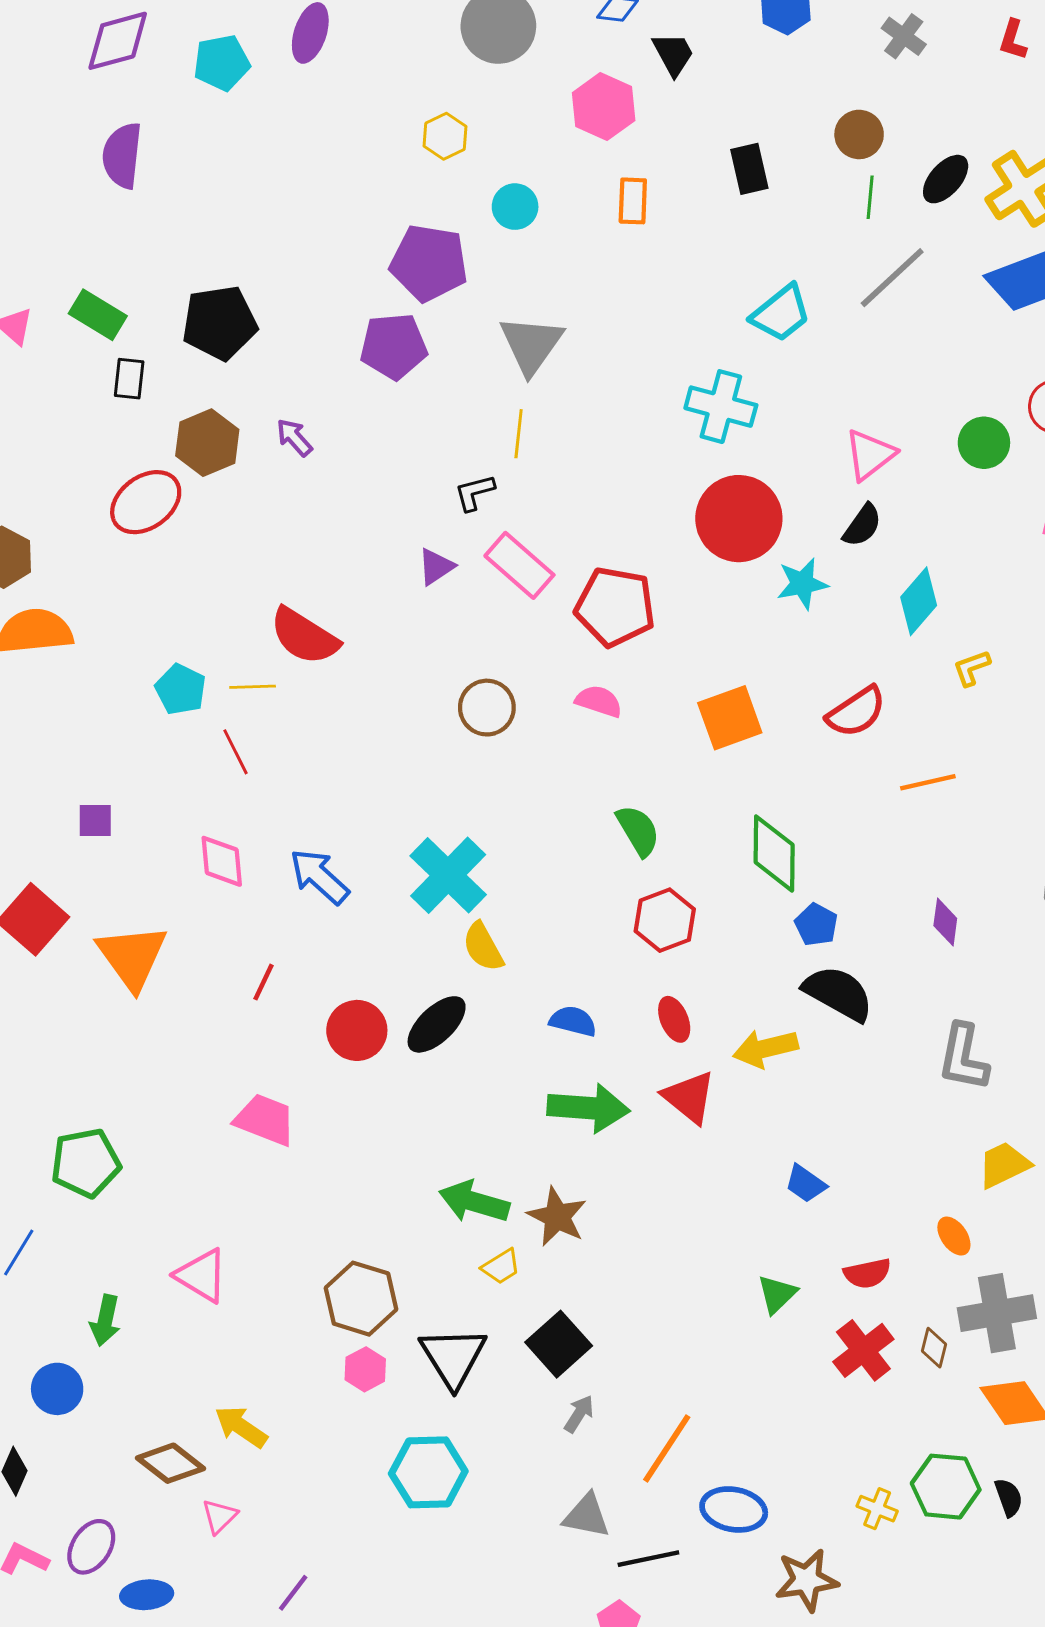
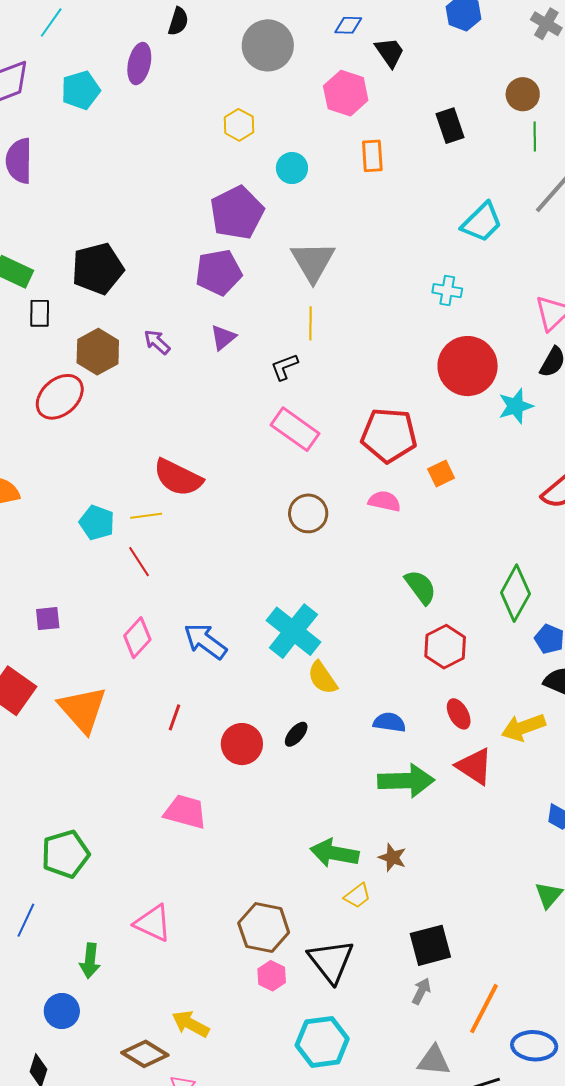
purple pentagon: (429, 263) -> (237, 213), turned -30
cyan cross: (721, 407) -> (447, 291), size x0.6
pink rectangle: (519, 565) -> (295, 429), moved
purple triangle: (436, 567) -> (223, 337), moved
orange square: (730, 718) -> (441, 473), moved, size x0.6
green diamond: (774, 854) -> (515, 593), turned 34
pink diamond: (222, 861) -> (137, 638), turned 54
black ellipse: (437, 1024) -> (296, 734), size x0.6
brown star: (557, 1217) -> (392, 857), size x0.7
black square: (559, 1344) -> (430, 945), moved, turned 33

